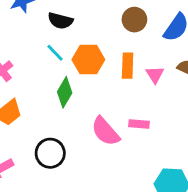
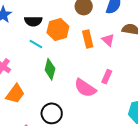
orange hexagon: (88, 60) -> (58, 29), moved
pink rectangle: (139, 124) -> (107, 77), turned -56

